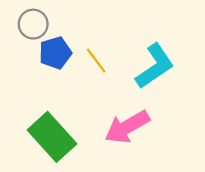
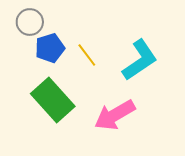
green rectangle: (52, 137) -> (53, 100), moved

